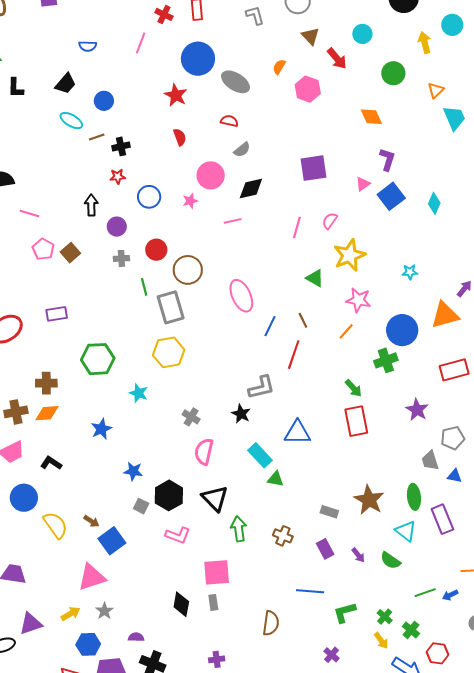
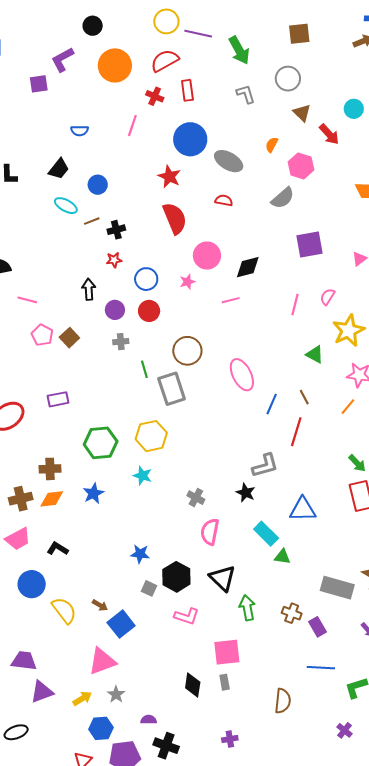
red semicircle: (180, 137) -> (175, 218), size x1.8
gray semicircle: (242, 150) -> (283, 198), moved, size x1.4
red circle: (156, 250) -> (149, 311), moved
yellow hexagon: (169, 352) -> (151, 436), moved
blue star: (101, 429) -> (93, 493), moved
gray rectangle: (329, 512) -> (337, 588), size x1.8
purple rectangle: (325, 549) -> (318, 627), moved
purple triangle: (31, 624) -> (42, 692), moved

